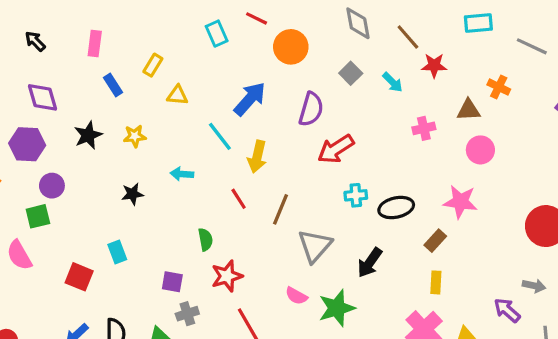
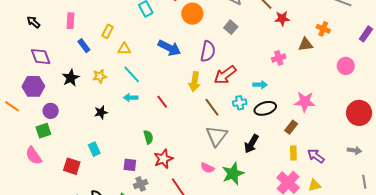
cyan arrow: (393, 82) -> (260, 85), moved, turned -40
blue arrow: (250, 99) -> (169, 48), turned 80
cyan line: (220, 136) -> (132, 74), moved
pink circle: (480, 150) -> (346, 66), moved
yellow arrow: (257, 157) -> (195, 82), moved
red line: (239, 199) -> (162, 102), moved
brown line: (280, 209) -> (212, 107), moved, turned -54
purple arrow: (507, 310) -> (316, 156), moved

